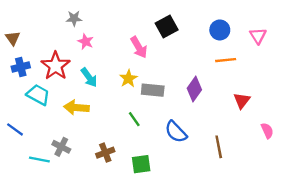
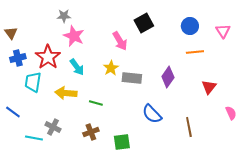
pink star: (86, 42) -> (74, 36), size x1.5
cyan trapezoid: (38, 95) -> (33, 82), turned -110
green line: (134, 119) -> (96, 103), moved, turned -40

